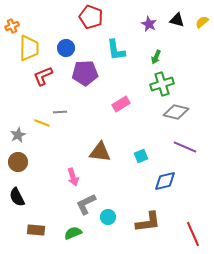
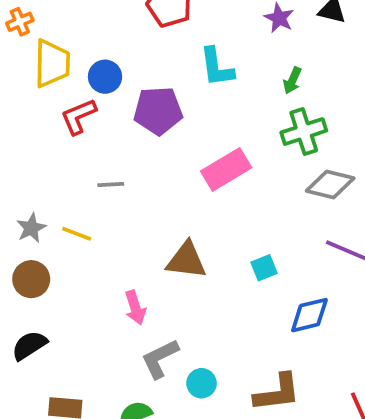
blue circle: (66, 48) -> (105, 77), moved
pink rectangle: (121, 104) -> (226, 169), size x1.4
yellow line: (42, 123) -> (77, 234), moved
black semicircle: (17, 197) -> (29, 345), turned 84

